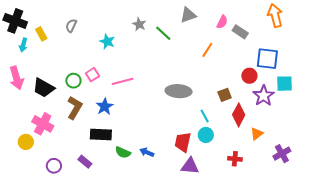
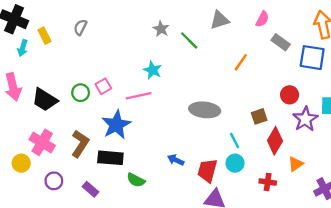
pink semicircle: (222, 22) -> (262, 19), moved
cyan star: (107, 41) -> (153, 70), moved
blue square: (267, 59) -> (312, 58), moved
blue star: (105, 107) -> (116, 125), size x1.4
brown L-shape: (75, 108) -> (80, 144), moved
blue arrow: (147, 152) -> (176, 160), moved
red cross: (235, 159) -> (268, 182), moved
purple circle: (54, 166) -> (54, 181), moved

